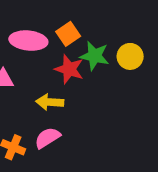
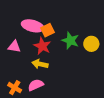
orange square: (68, 34) -> (48, 30), moved
red star: (69, 69) -> (42, 46), moved

